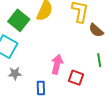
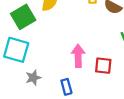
green square: (19, 20) -> (23, 17), turned 35

